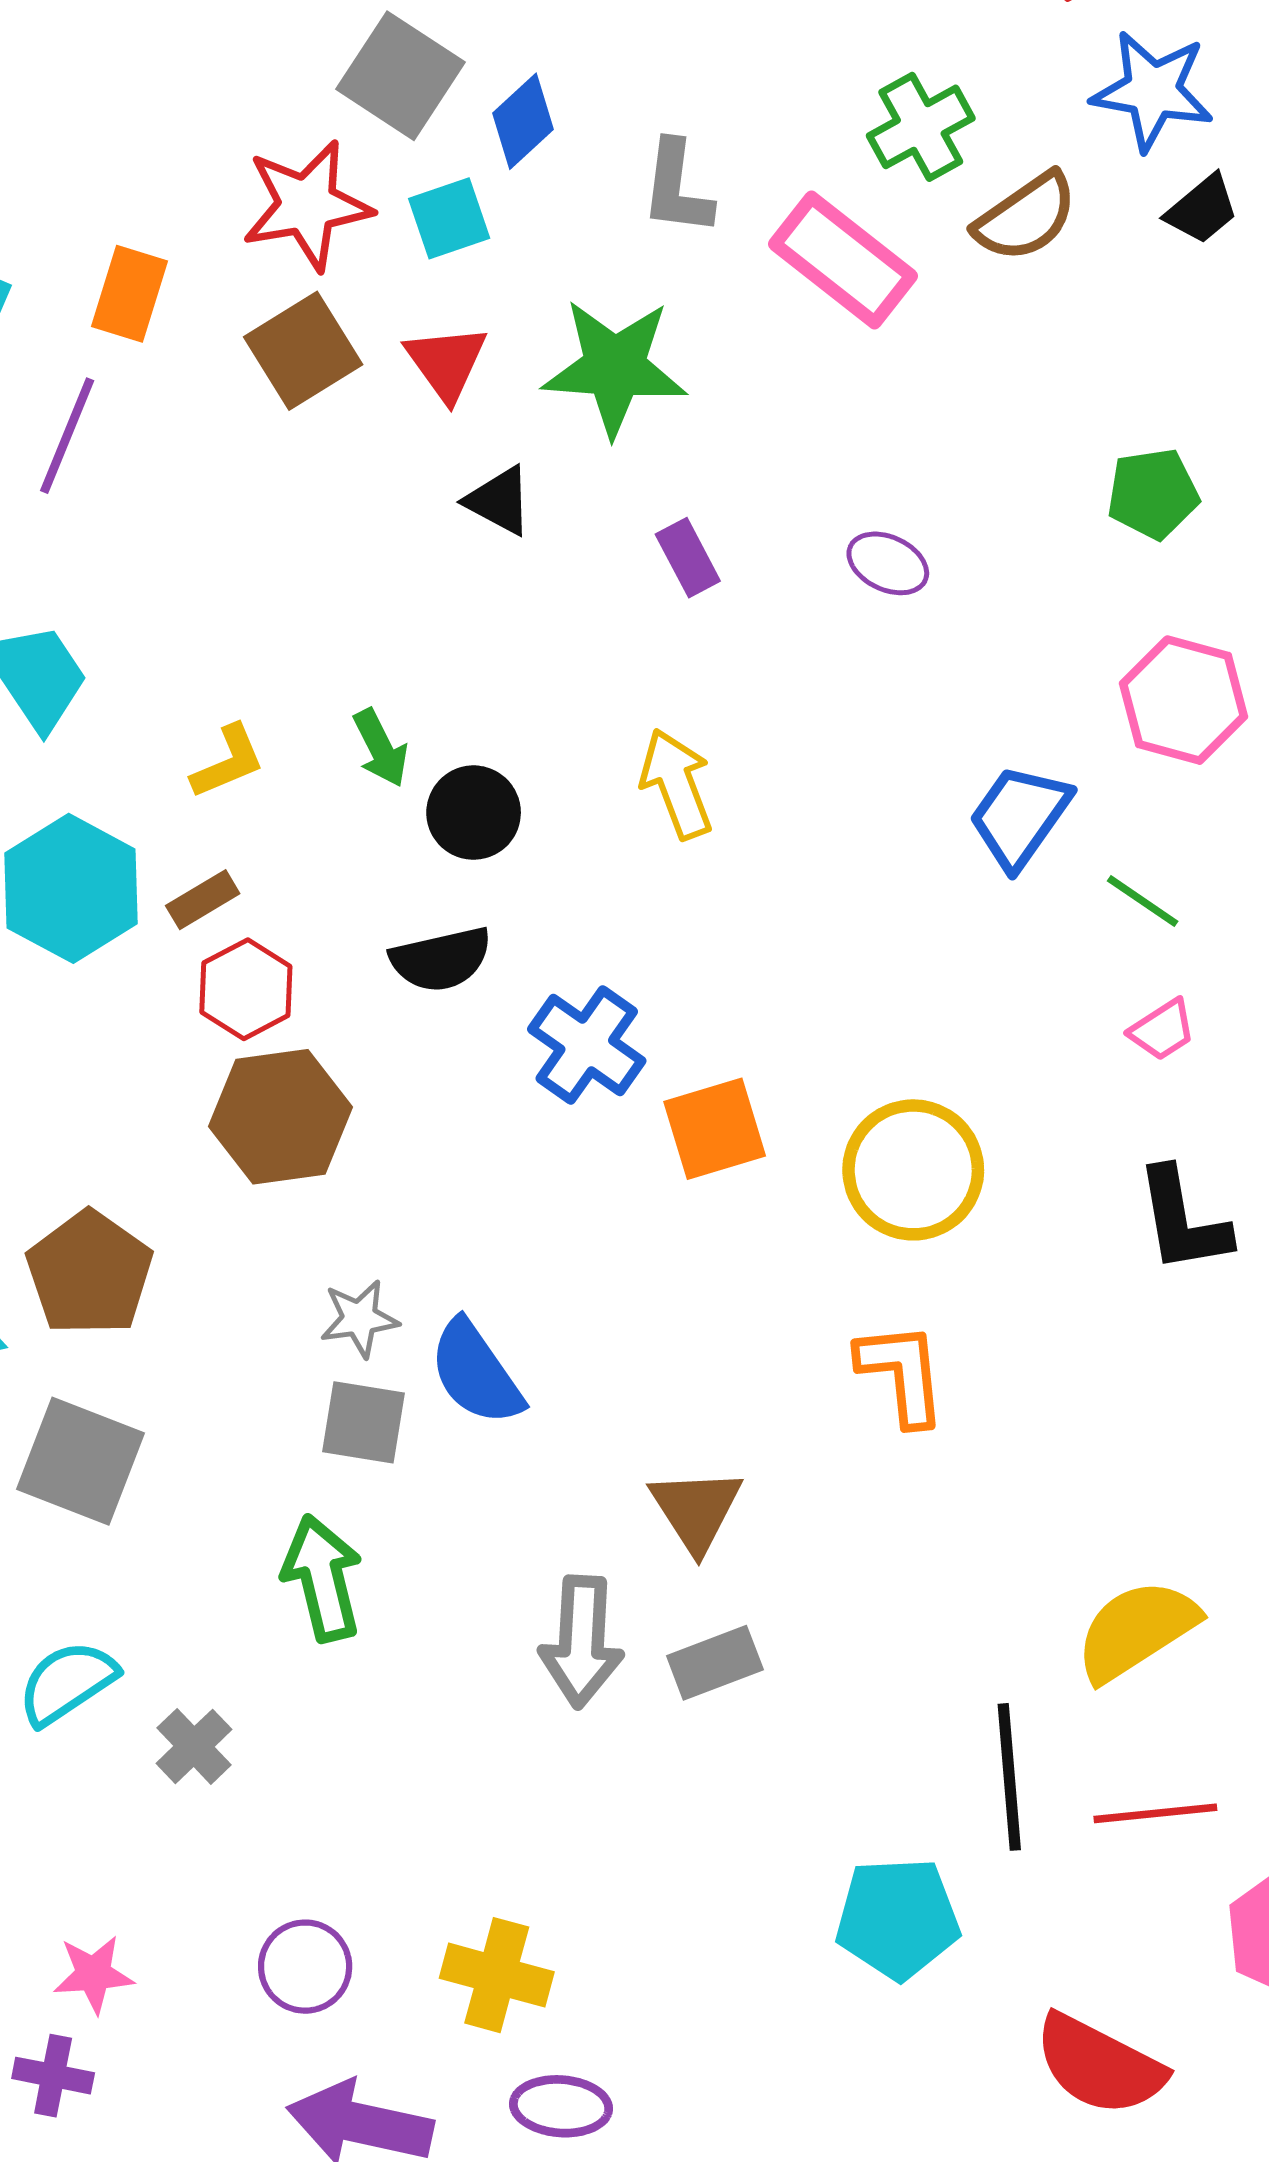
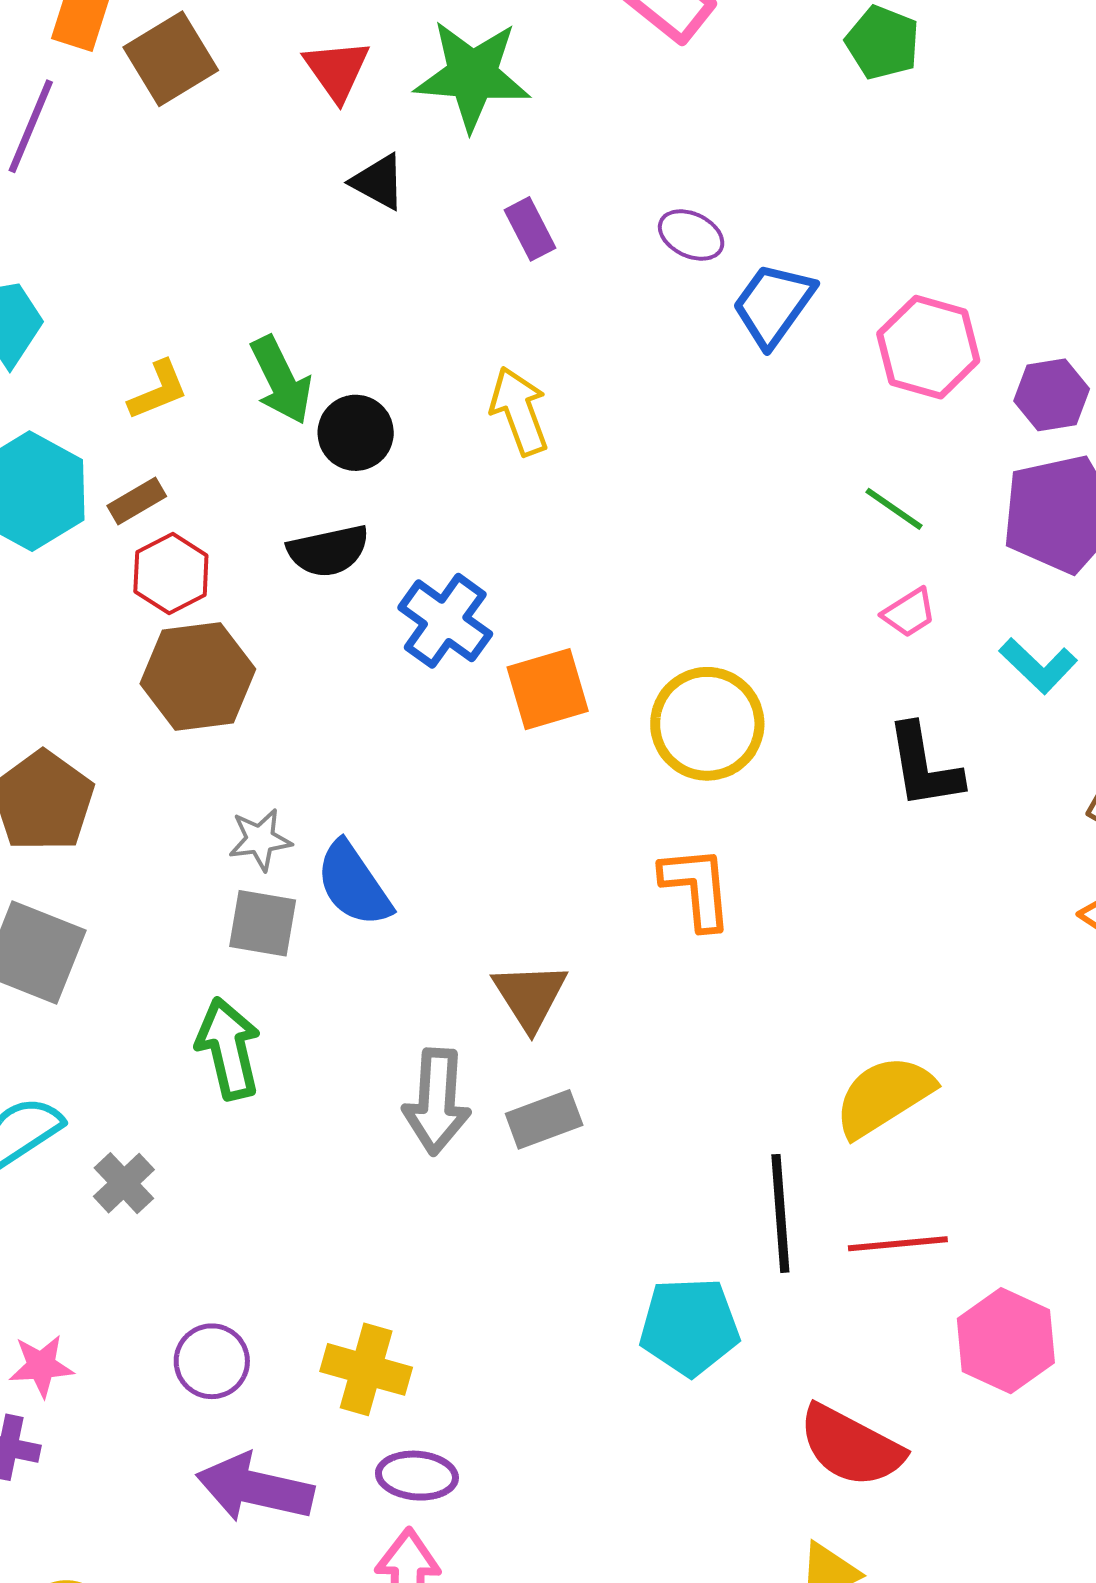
brown square: (303, 351) -> (171, 59), moved
green pentagon: (1153, 494) -> (882, 43), moved, turned 30
green arrow: (381, 748) -> (281, 380), size x1.4
blue trapezoid: (1020, 816) -> (773, 305), moved

